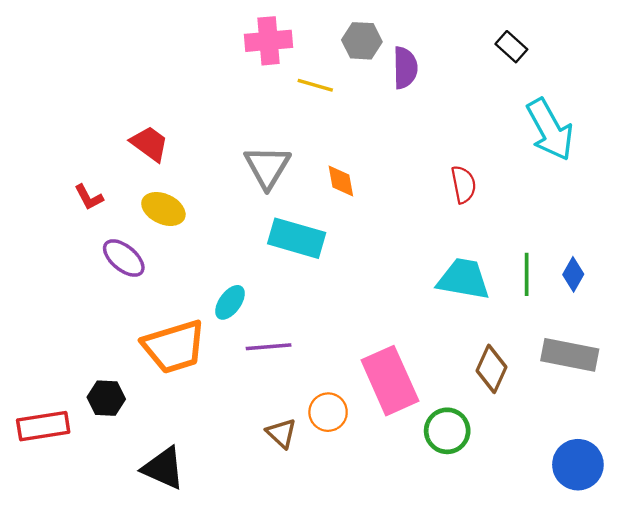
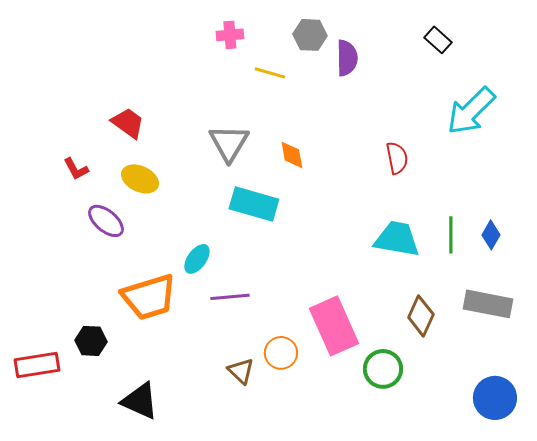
pink cross: (269, 41) -> (230, 35), size x0.7
cyan arrow: (550, 130) -> (471, 111), turned 74

